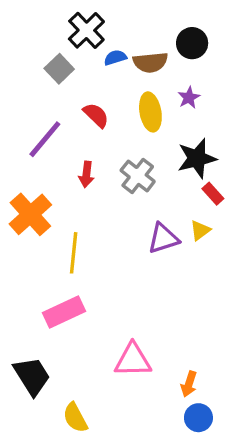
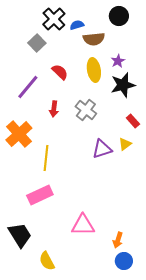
black circle: (192, 43) -> (119, 16), moved
blue semicircle: (115, 58) -> (77, 25), moved
black star: (197, 158) -> (123, 85), moved

